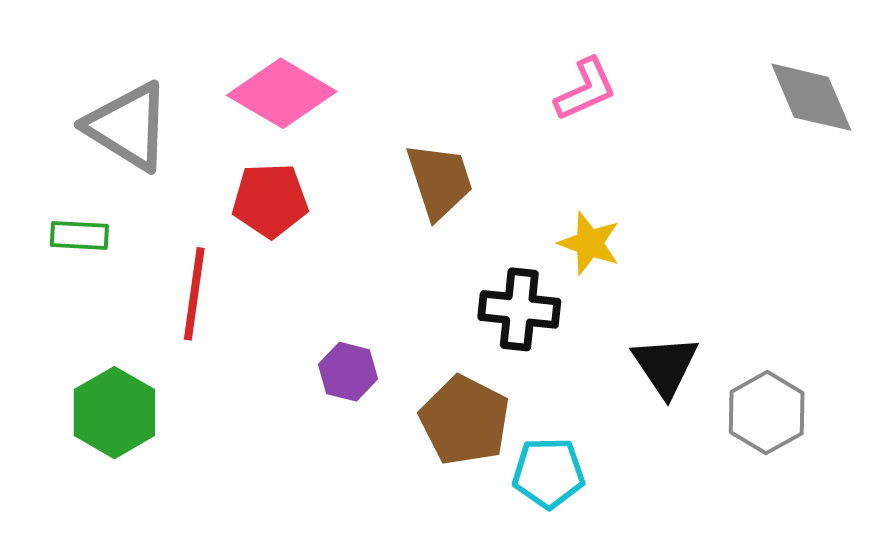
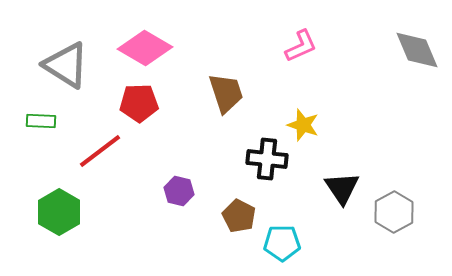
red line: (194, 294) -> (100, 151), turned 45
brown pentagon: (465, 420) -> (239, 216), size x0.7

